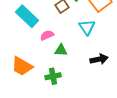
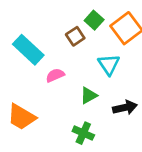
green triangle: (61, 50) -> (89, 95), moved, turned -32
green cross: (53, 76) -> (83, 133), moved, turned 35

